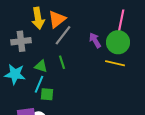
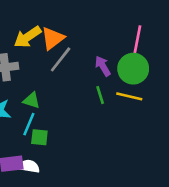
yellow arrow: (38, 18) -> (28, 37), turned 65
green line: (62, 62) -> (100, 95), moved

